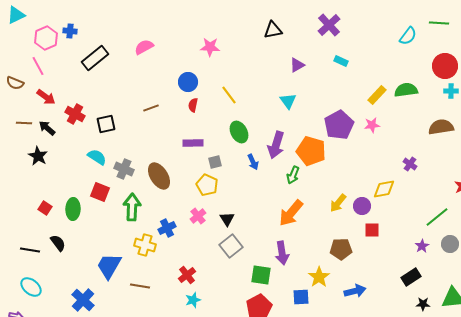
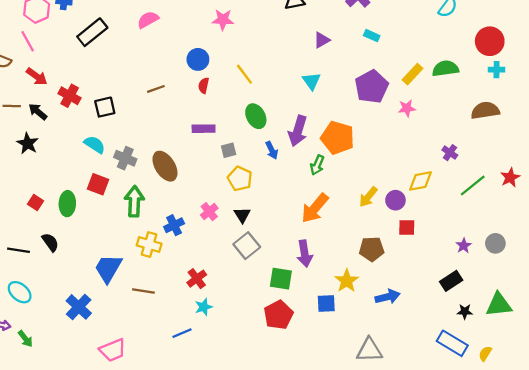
purple pentagon: (339, 125) -> (372, 87), moved
yellow pentagon: (207, 185) -> (240, 179), moved
green line: (437, 217) -> (473, 185), moved

